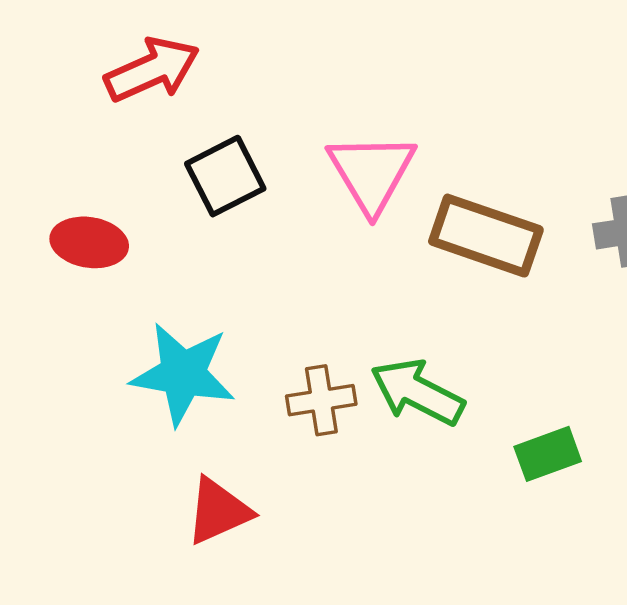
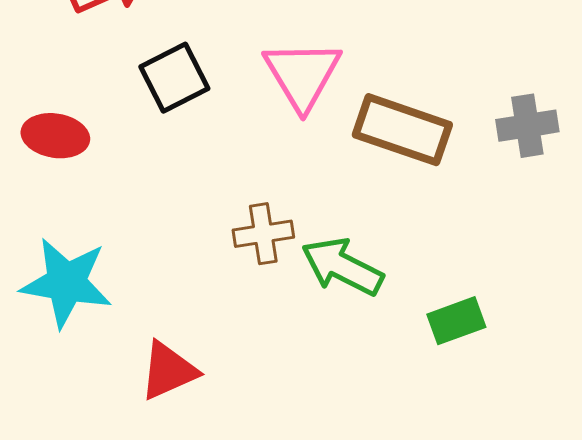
cyan star: (183, 374) -> (66, 283), moved
brown cross: (321, 400) -> (263, 234), moved

